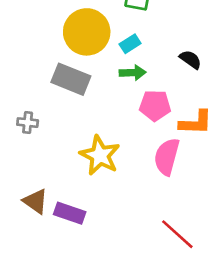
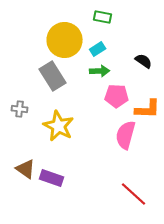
gray rectangle: (71, 79) -> (53, 76), turned 36
yellow star: (100, 155) -> (59, 126), moved

